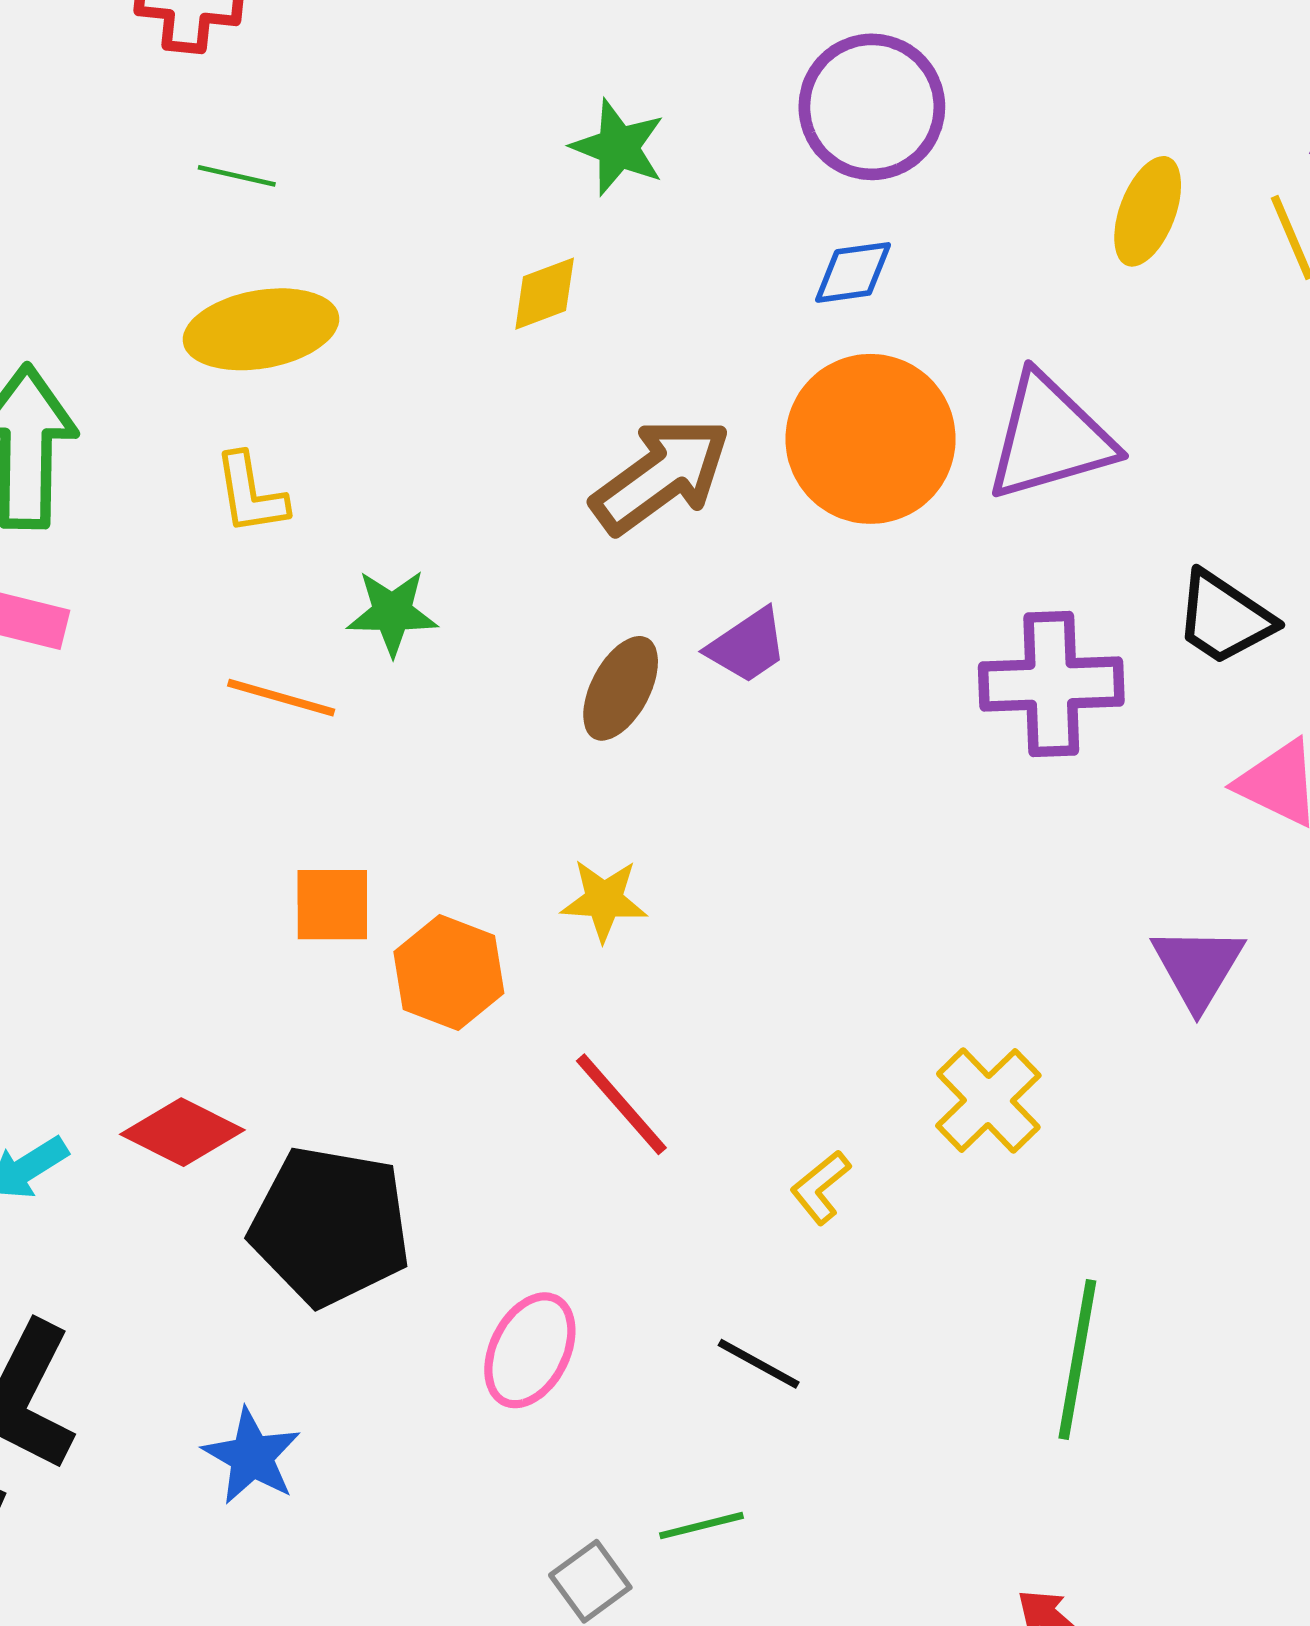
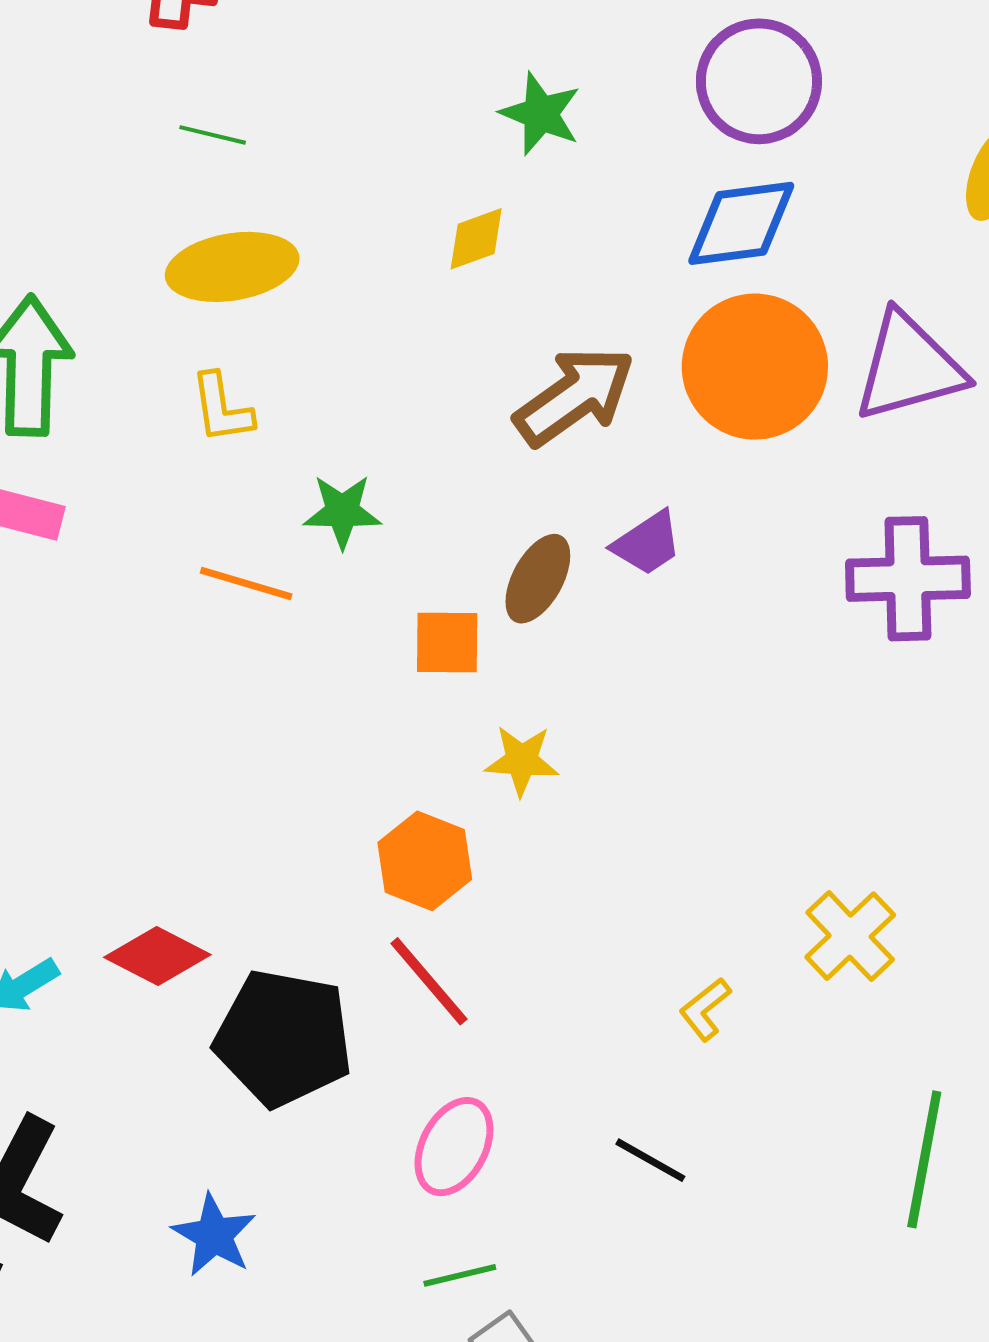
blue diamond: (853, 272) -> (741, 223), size x1.6
orange square: (332, 905) -> (447, 643), moved
orange hexagon: (449, 972) -> (425, 861), moved
red line: (621, 1104) -> (429, 981), moved
green line: (702, 1526) -> (460, 1275), moved

